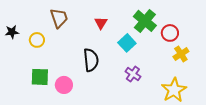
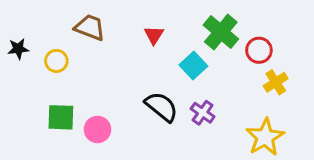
brown trapezoid: (59, 18) -> (90, 27), turned -50
black semicircle: (91, 60) -> (161, 107), moved, turned -45

